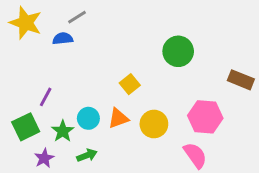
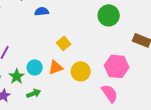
blue semicircle: (63, 38) -> (42, 11), moved
green circle: (178, 51) -> (109, 15), moved

